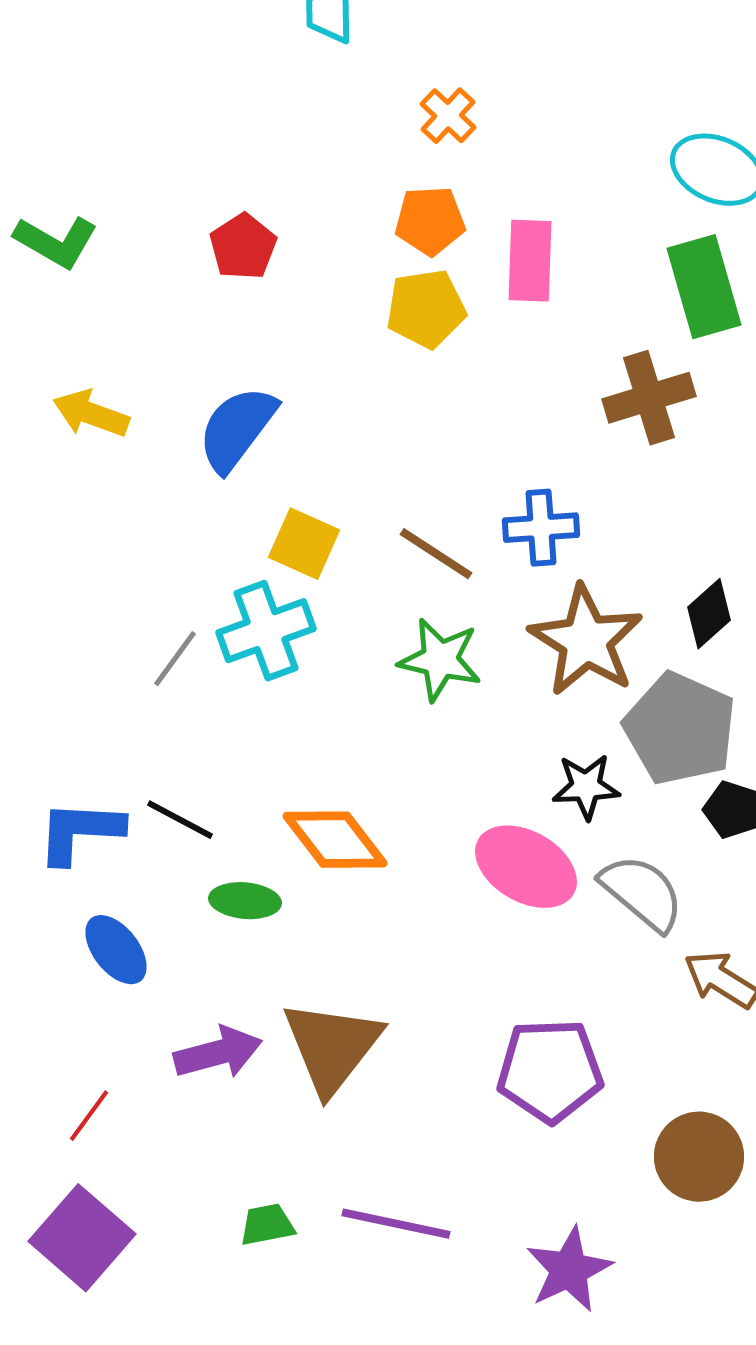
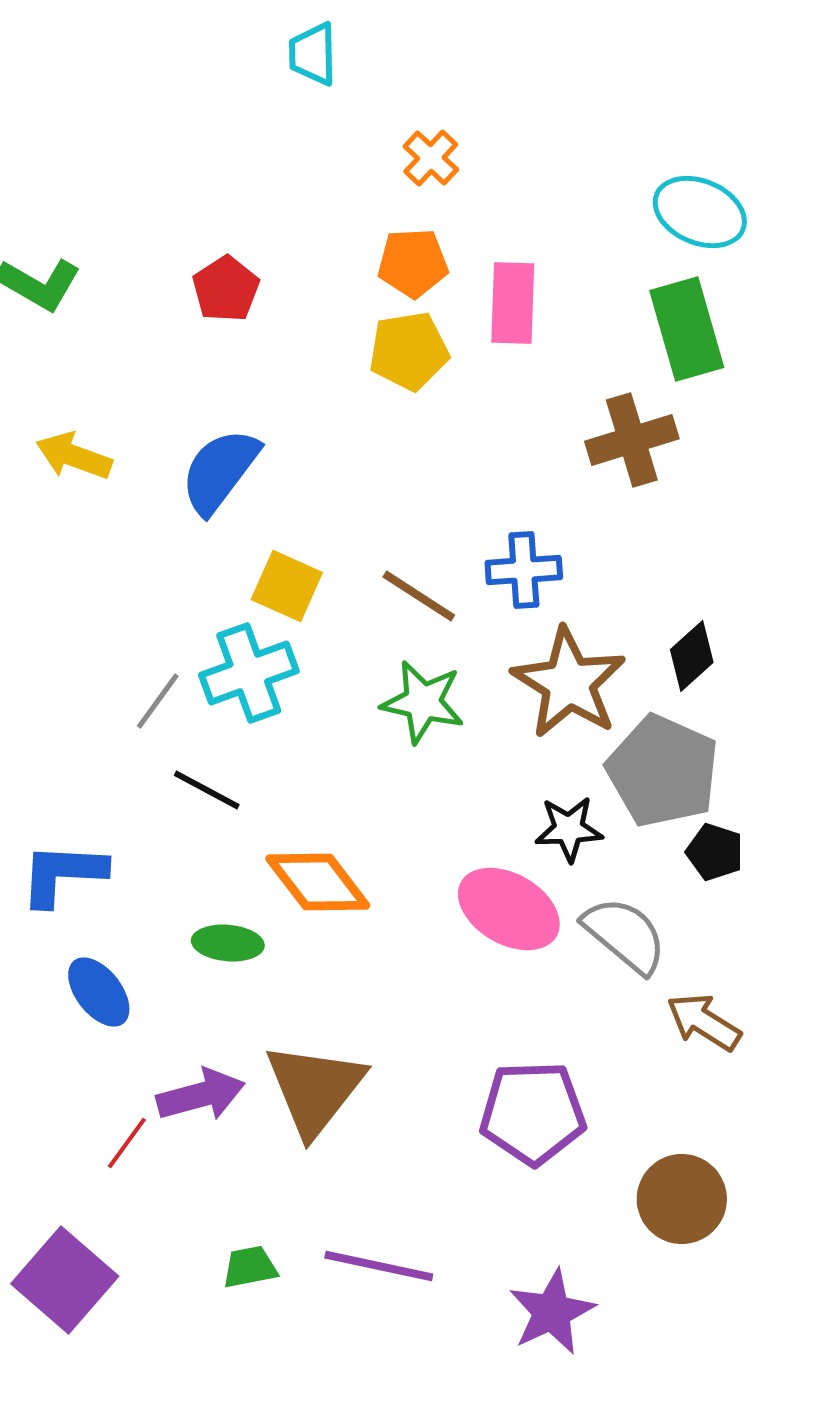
black line: (180, 820) -> (207, 790), moved
red line: (89, 1116) -> (127, 1143), moved

